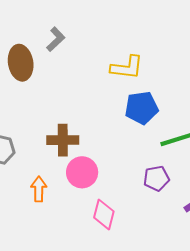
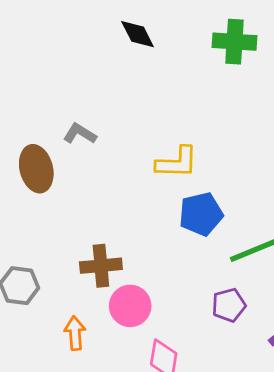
gray L-shape: (56, 39) -> (80, 134), turned -100

